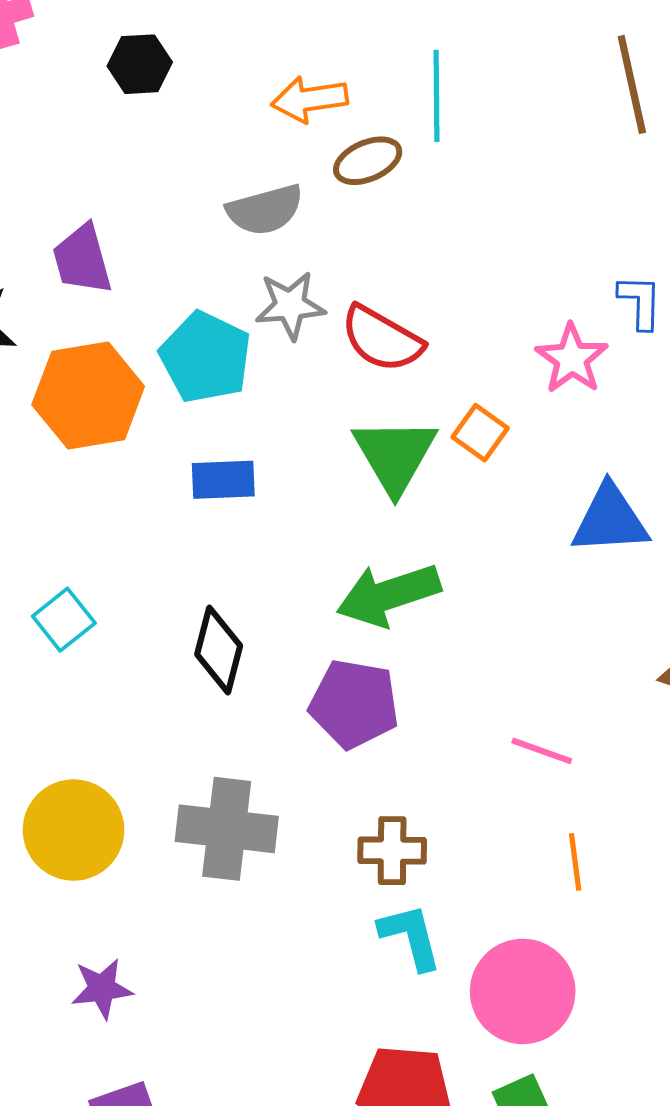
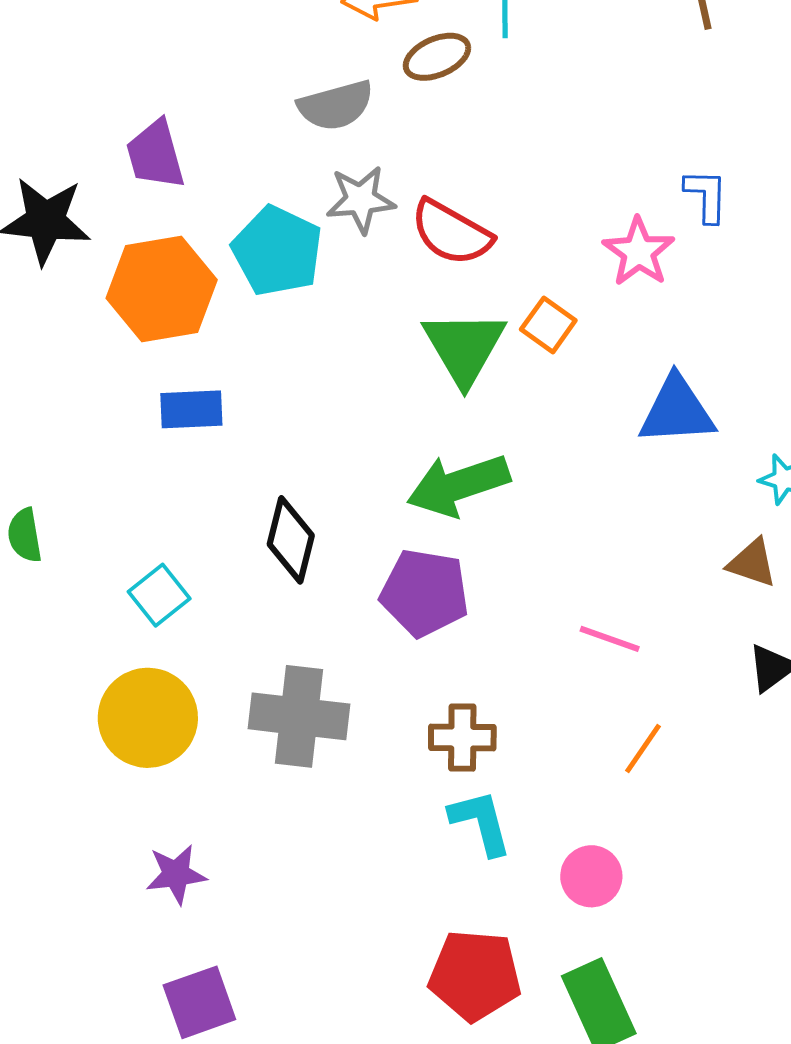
blue rectangle: (223, 480) -> (191, 409), moved
cyan square: (64, 620) -> (159, 595), moved
orange line: (575, 862) -> (643, 748), turned 42
pink circle: (523, 991) -> (591, 876), size x0.6

